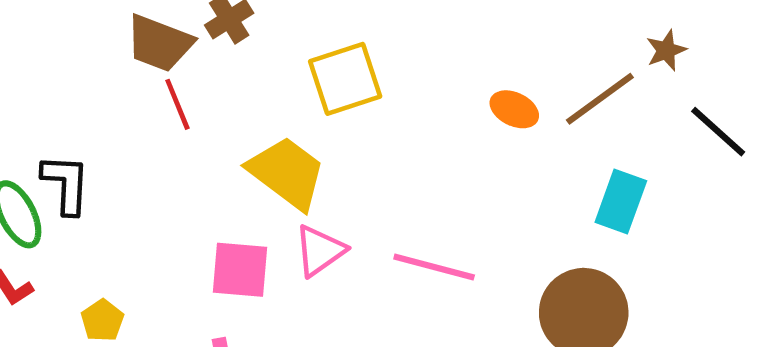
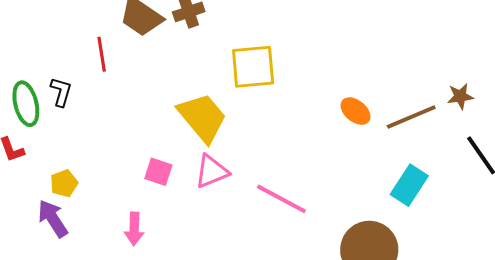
red line: (177, 104) -> (102, 54), moved
black L-shape: (66, 184) -> (61, 92), size x0.7
pink square: (240, 270) -> (158, 172), size x0.7

